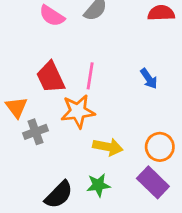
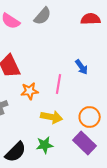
pink line: (90, 76) -> (59, 84), moved
orange star: (78, 111) -> (30, 91), size x0.7

